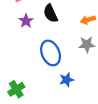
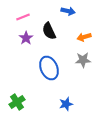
blue star: (67, 80) -> (66, 104), moved

